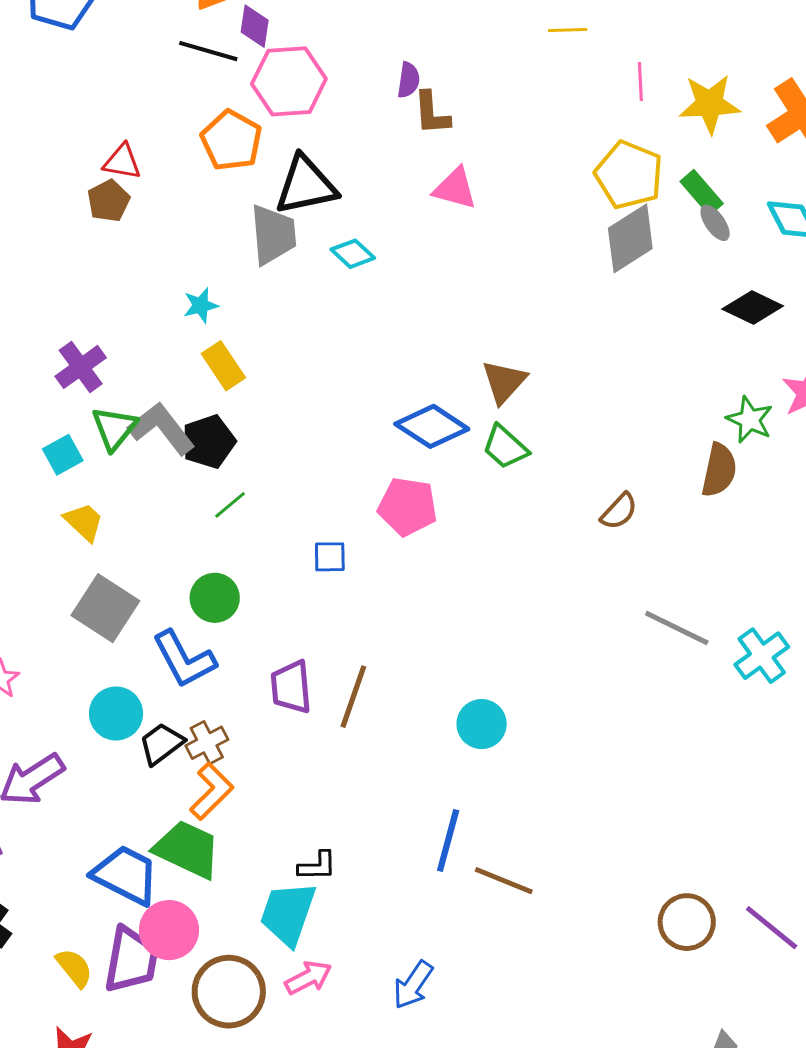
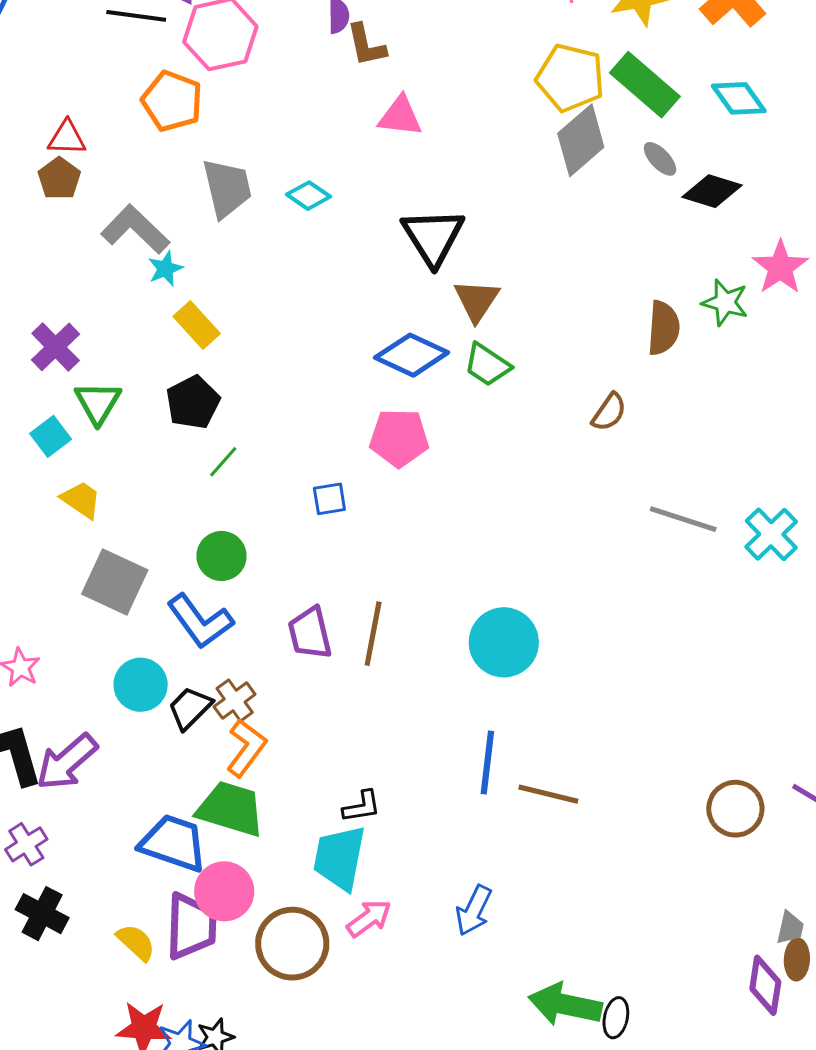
black triangle: (306, 185) -> (433, 237), moved, turned -42
green rectangle: (702, 192) -> (645, 85), size x1.5
gray ellipse: (715, 223) -> (660, 159), moved
gray L-shape: (162, 428) -> (135, 229), moved
brown semicircle: (719, 470) -> (663, 328), moved
cyan circle: (482, 724) -> (504, 642), size x1.4

